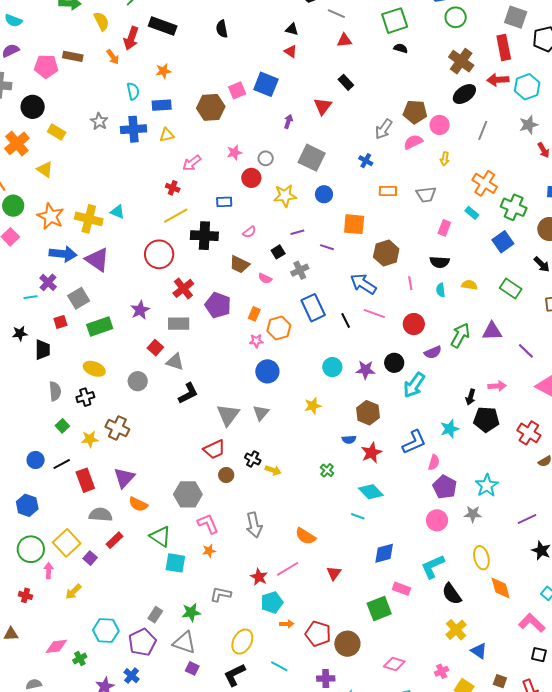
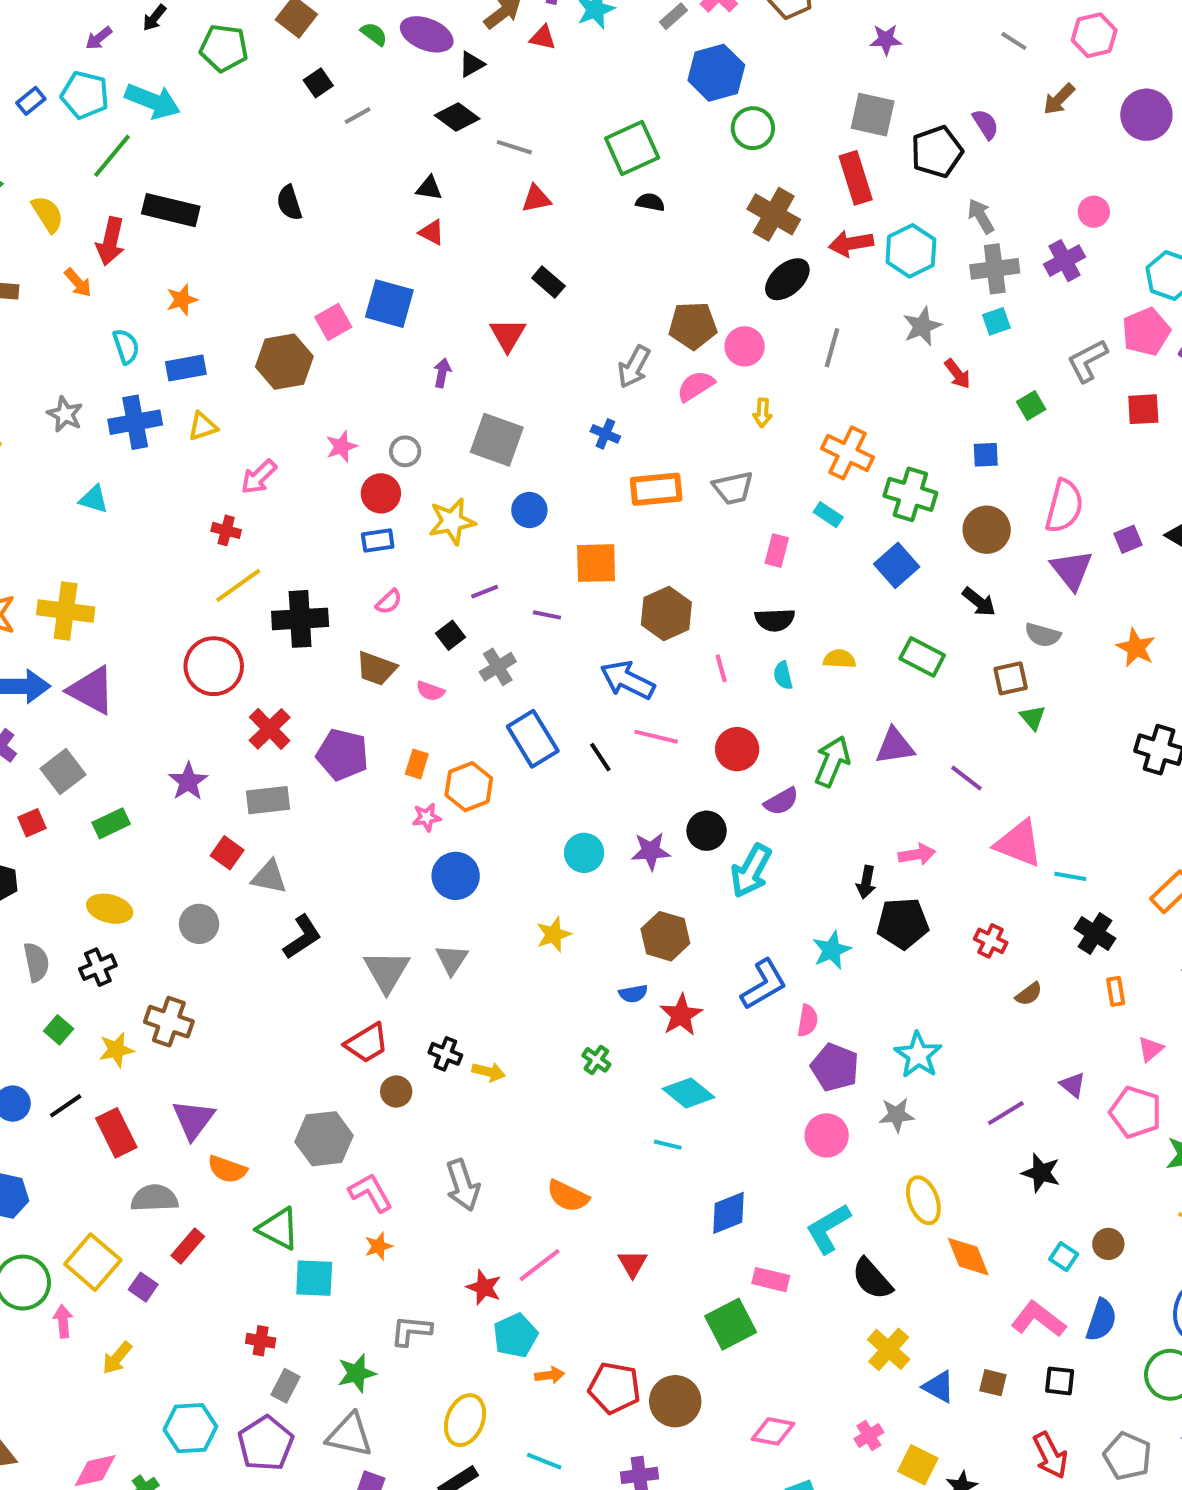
orange rectangle: (388, 191) -> (656, 489), size x1.4
blue rectangle: (224, 202) -> (378, 541), moved
cyan triangle: (117, 212) -> (94, 499), moved
green rectangle: (100, 327) -> (111, 823), size x0.7
red cross: (529, 433) -> (991, 941), size x0.7
red cross: (25, 595) -> (261, 1341), moved
brown square: (500, 681) -> (993, 1383), moved

